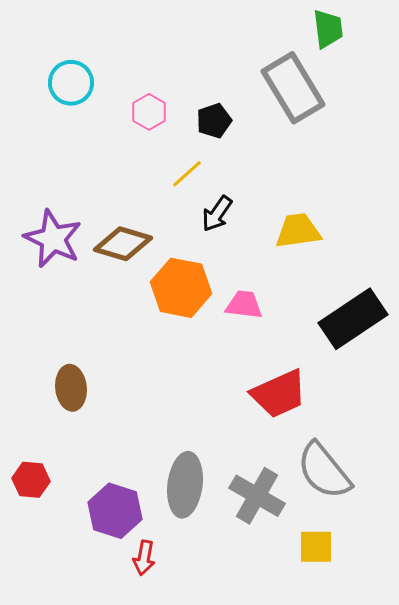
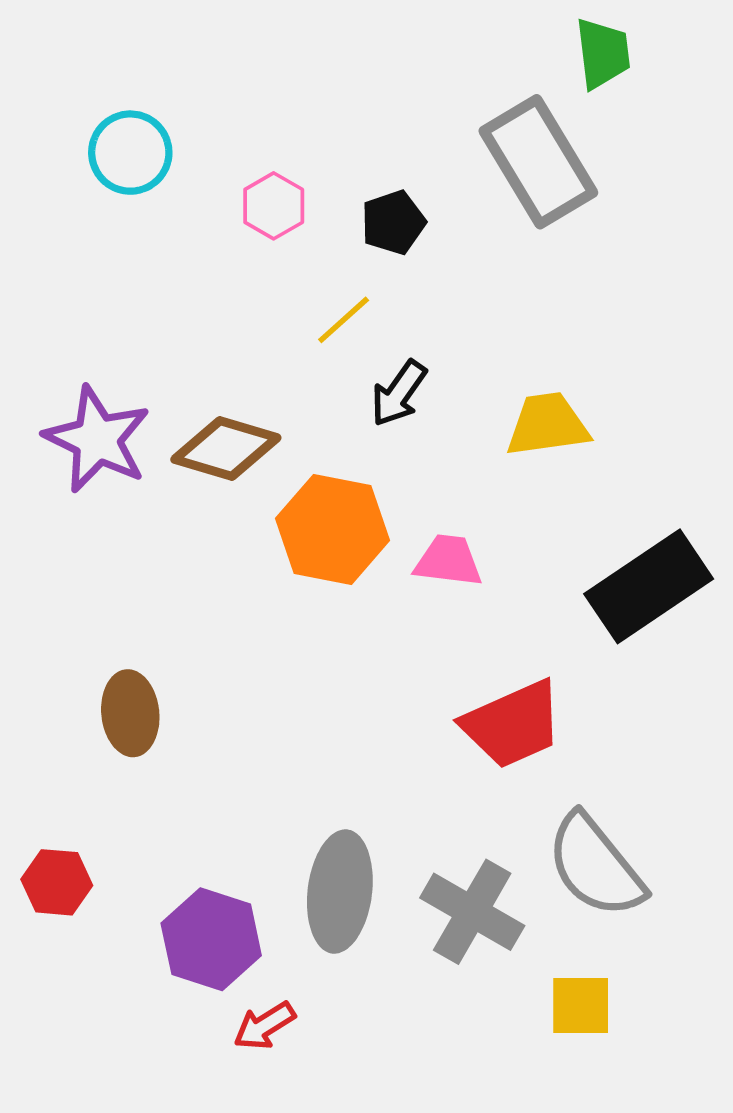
red arrow: (144, 558) -> (264, 1026), turned 48

